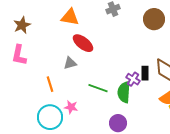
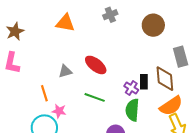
red ellipse: (83, 43) -> (96, 65), moved
green semicircle: (124, 92) -> (132, 110), moved
pink star: (71, 107) -> (59, 111), moved

